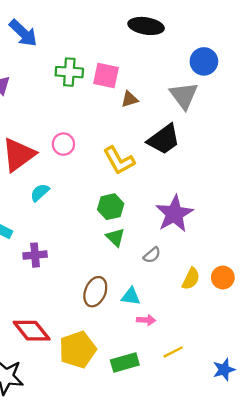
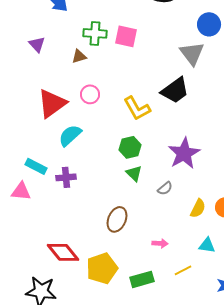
brown triangle: (130, 99) -> (79, 56), moved
cyan semicircle: (40, 192) -> (70, 135), size x1.4
purple cross: (35, 255) -> (66, 177), moved
cyan triangle: (131, 296) -> (207, 245), moved

